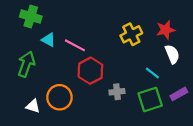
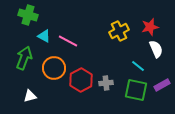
red hexagon: (90, 71) -> (81, 80), moved
orange circle: (59, 97) -> (54, 68), moved
green square: (150, 99) -> (136, 90), turned 30
white triangle: (33, 106) -> (30, 96), turned -32

